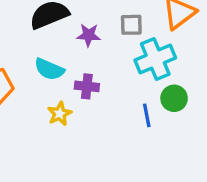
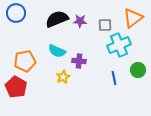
purple star: (89, 35) -> (80, 21), moved
green circle: (174, 98) -> (138, 70), moved

